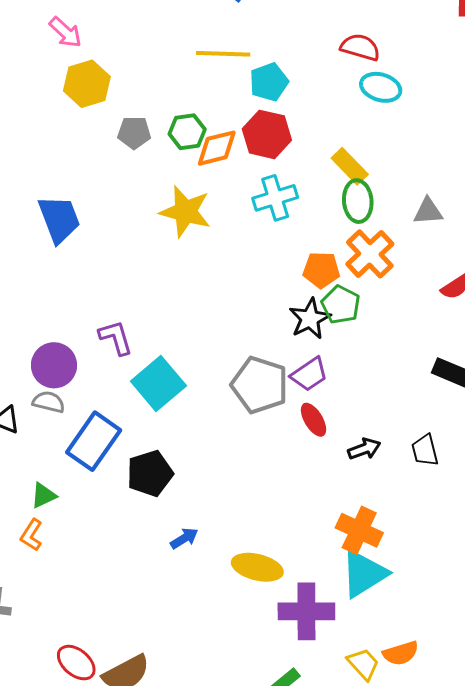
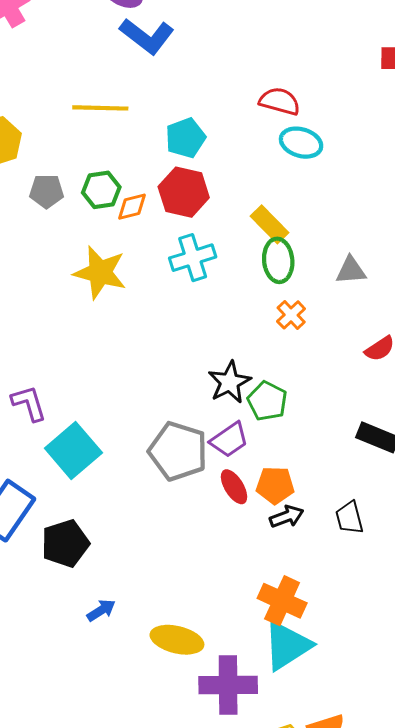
yellow line: (223, 54) -> (100, 108), moved
orange diamond: (217, 148) -> (132, 207), size x0.7
orange cross: (370, 254) -> (291, 315), size x0.6
orange pentagon: (321, 270) -> (275, 485), moved
green pentagon: (341, 305) -> (267, 401), moved

